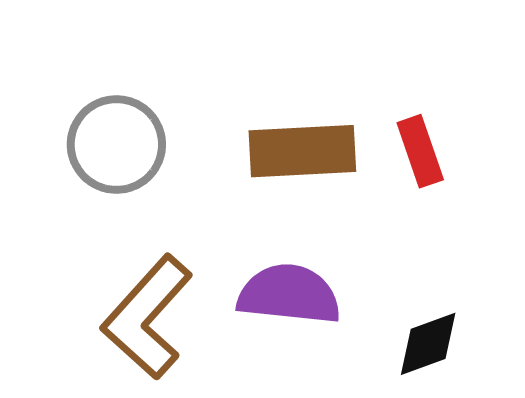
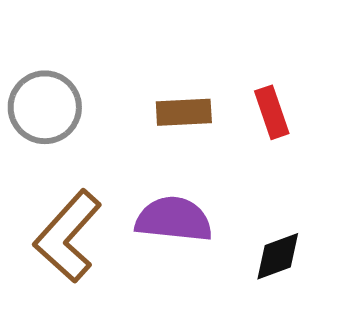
brown rectangle: (302, 151) -> (184, 112), size x0.7

